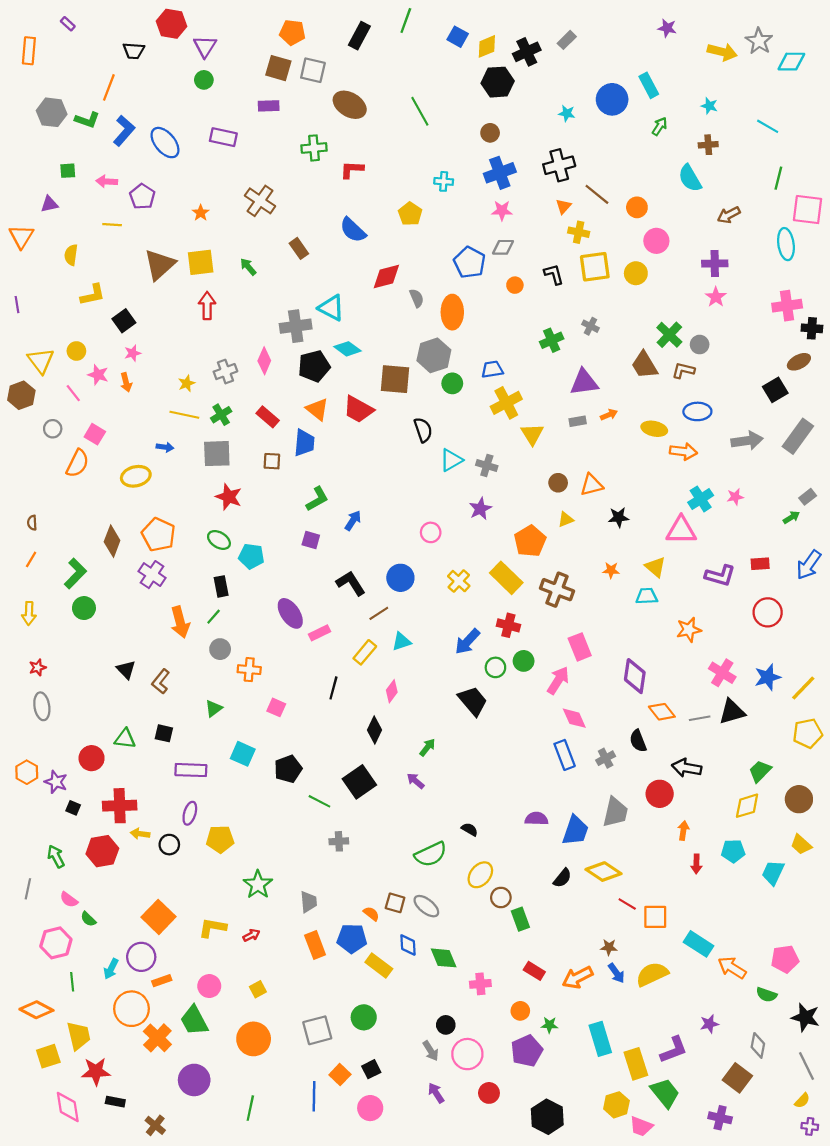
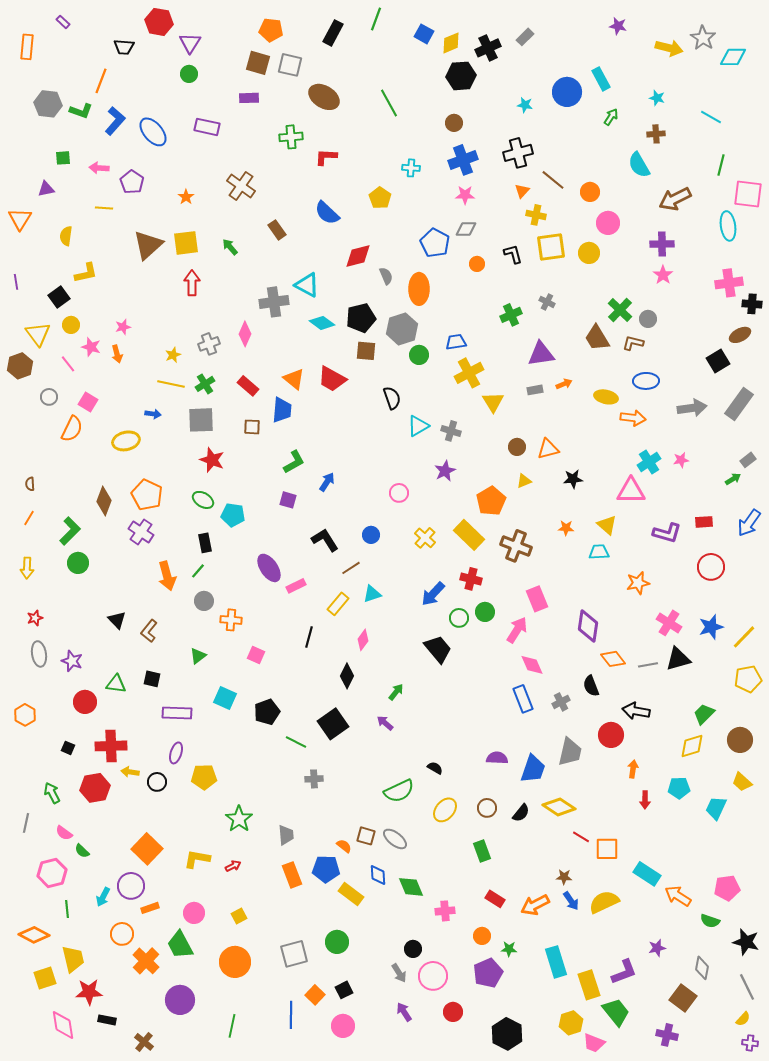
brown arrow: (729, 215) -> (675, 199), size x1.5
black square: (124, 321) -> (59, 297), moved
black pentagon: (314, 366) -> (361, 318), moved
brown square: (395, 379) -> (366, 351), size x0.7
blue circle: (400, 578) -> (371, 535), size x0.7
purple star: (56, 782) -> (72, 661), moved
brown circle: (501, 897) -> (487, 808), moved
orange circle: (132, 1009) -> (122, 934), size x0.7

